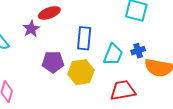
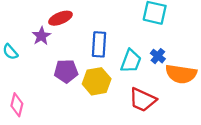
blue cross: (138, 51) -> (158, 56), turned -32
red trapezoid: (123, 90) -> (143, 100), turned -144

